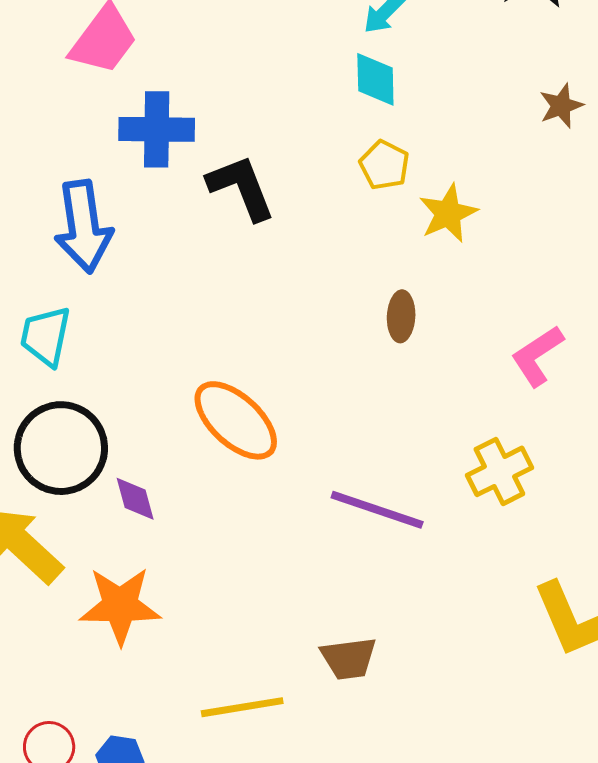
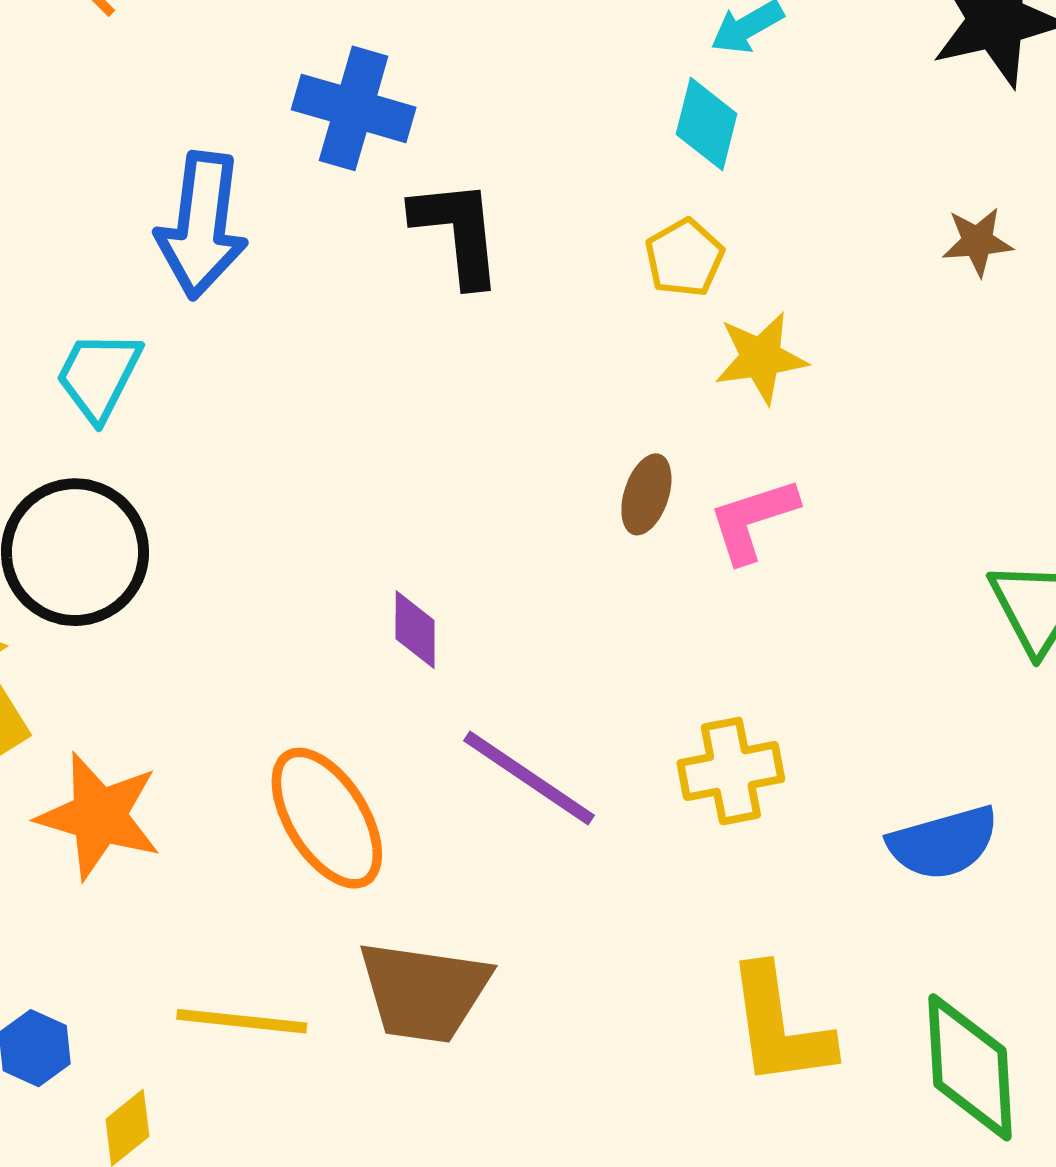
pink L-shape: (537, 356) -> (753, 520), moved
orange ellipse: (236, 420) -> (327, 818), moved
purple diamond: (135, 499) -> (415, 630), moved
brown trapezoid: (349, 658) -> (424, 992), size x1.5

